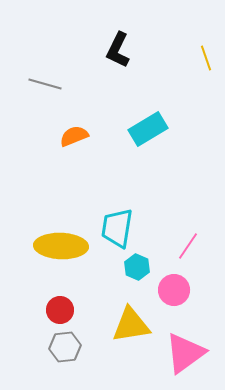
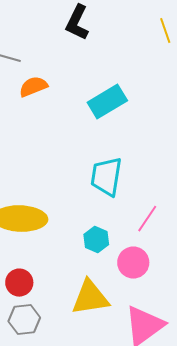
orange semicircle: (74, 136) -> (33, 87), moved
cyan trapezoid: (117, 228) -> (106, 177), moved

